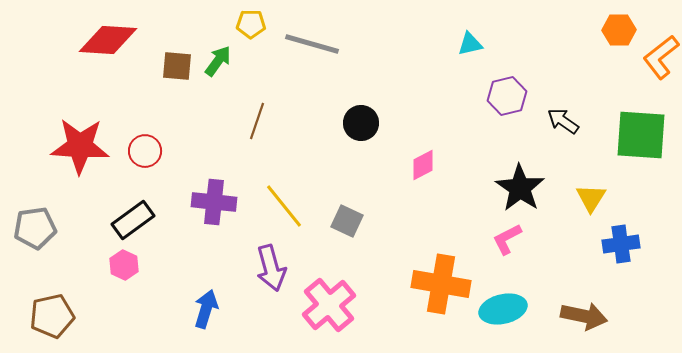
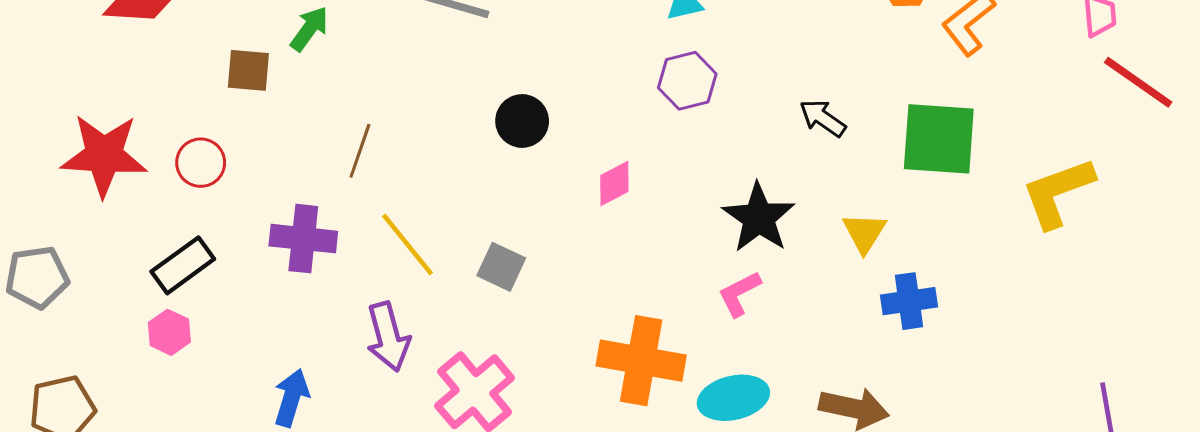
brown square: (177, 66) -> (248, 70), moved
purple hexagon: (507, 96) -> (687, 81), moved
brown line: (257, 121) -> (360, 151), moved

